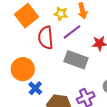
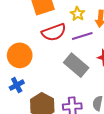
red semicircle: (46, 38) -> (54, 32), turned -125
blue cross: (35, 88) -> (17, 85), moved

